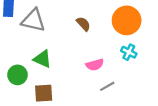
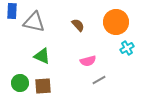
cyan cross: (129, 52) -> (127, 48), moved, turned 32
green circle: (17, 75) -> (20, 83), moved

